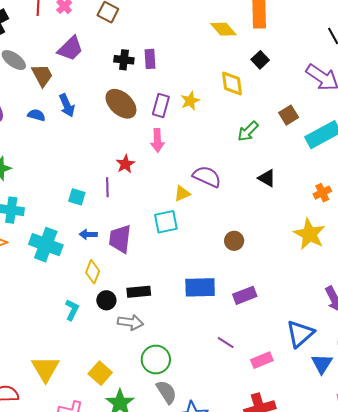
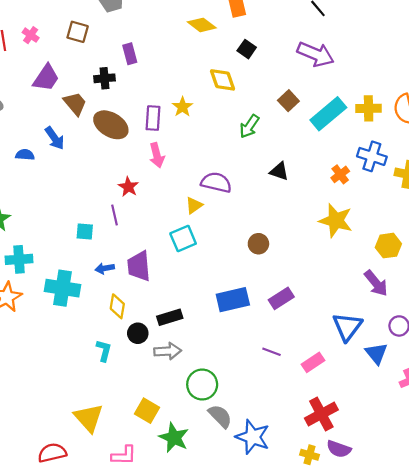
purple rectangle: (150, 59) -> (130, 54), moved
brown trapezoid: (42, 75) -> (75, 104), moved

